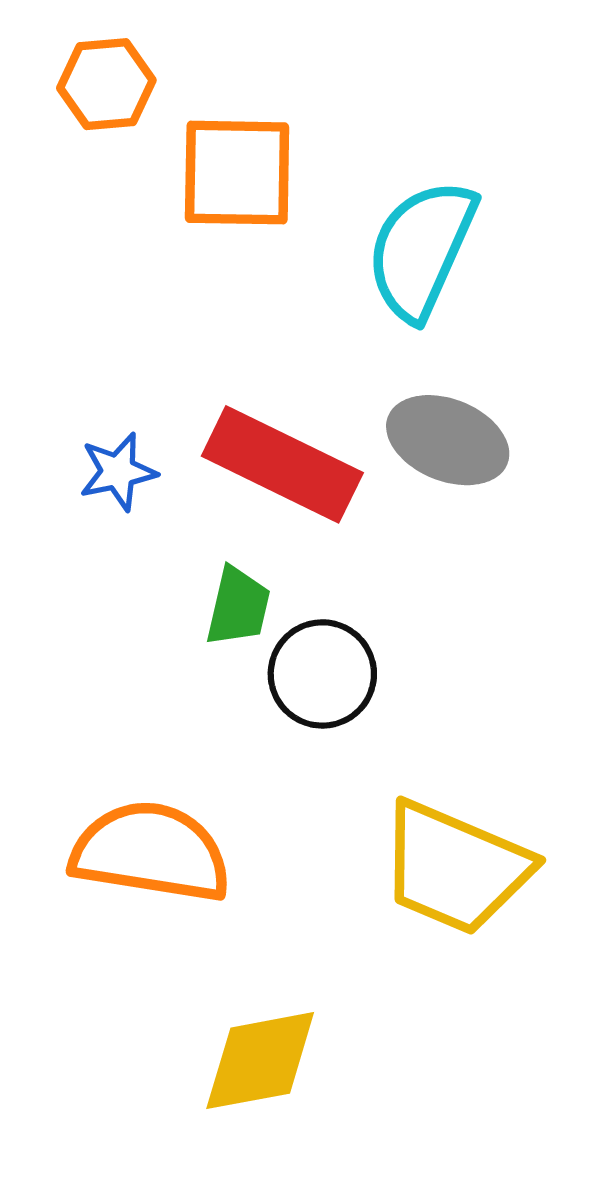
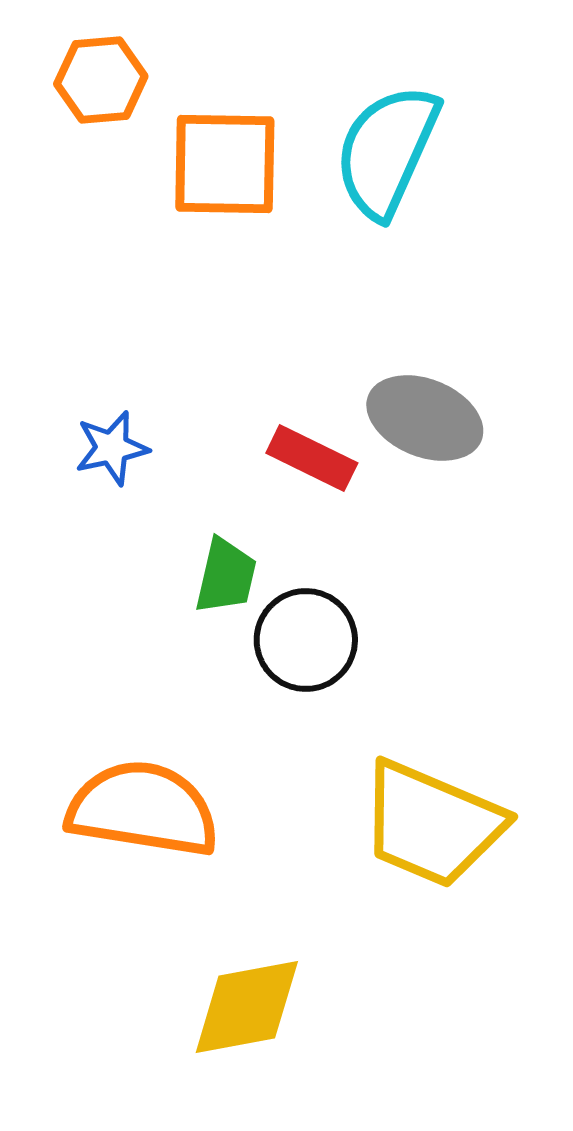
cyan semicircle: (421, 249) -> (387, 151), moved
red rectangle: (282, 464) -> (312, 458), moved, size x0.6

